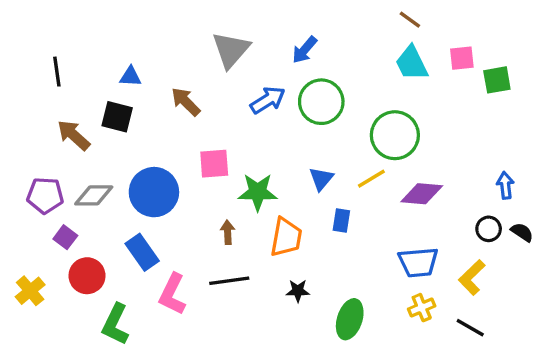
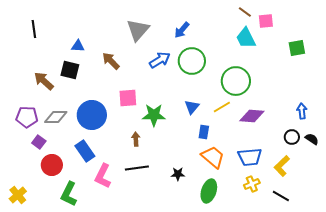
pink square: (462, 58) -> (266, 21), moved
black line: (57, 72) -> (34, 29), moved
orange trapezoid: (286, 237) -> (213, 157), moved, turned -60
yellow cross: (30, 291) -> (18, 195), moved

